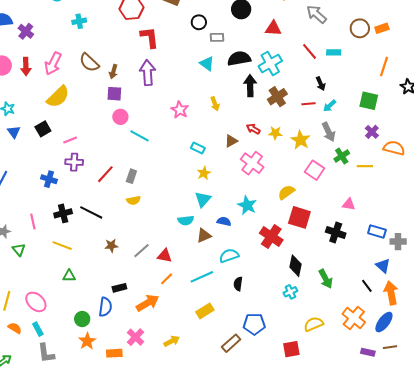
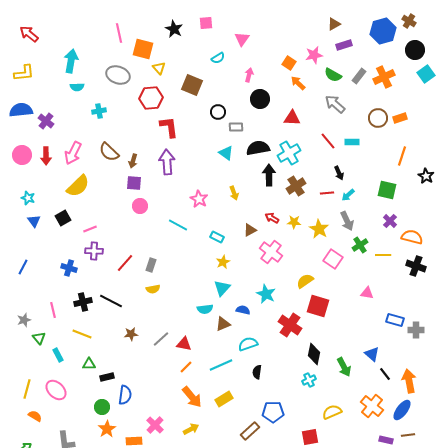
cyan line: (140, 136) -> (178, 225), moved
black cross: (336, 233) -> (416, 266), moved
blue triangle: (383, 266) -> (372, 354), moved
black rectangle: (119, 288) -> (107, 377), moved
orange arrow: (148, 303) -> (192, 397), moved, turned 80
cyan rectangle: (38, 329) -> (58, 355), moved

